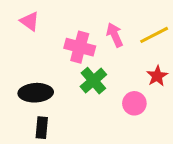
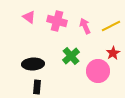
pink cross: (80, 47) -> (57, 21), moved
pink circle: (134, 103) -> (98, 71), size x1.5

